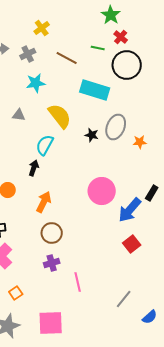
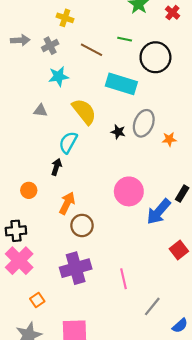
yellow cross: (42, 28) -> (65, 18), turned -35
red cross: (121, 37) -> (172, 13), moved
brown circle: (52, 233) -> (82, 225), moved
red square: (132, 244) -> (179, 250), moved
purple cross: (52, 263) -> (76, 268), size x1.8
pink line: (78, 282) -> (124, 279), moved

